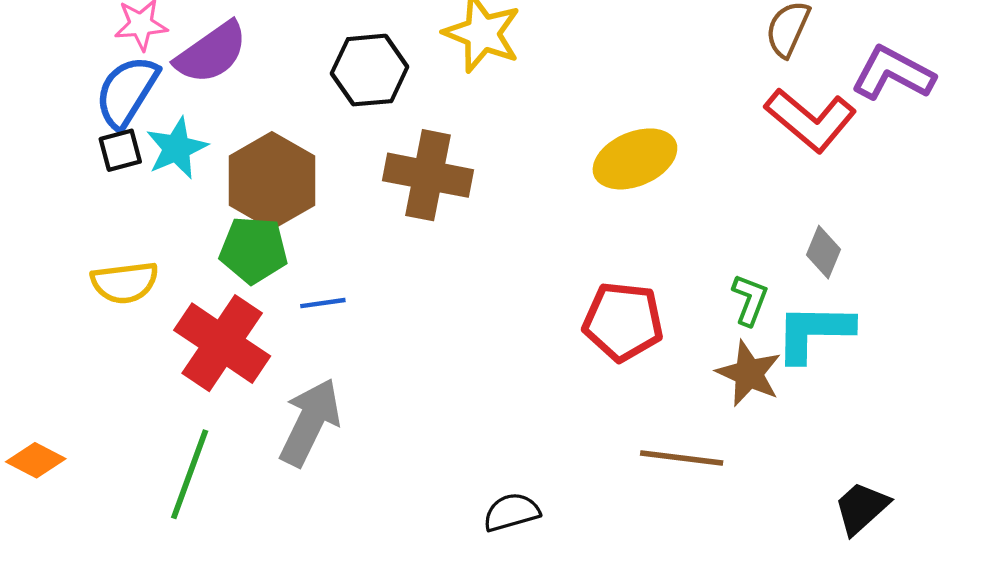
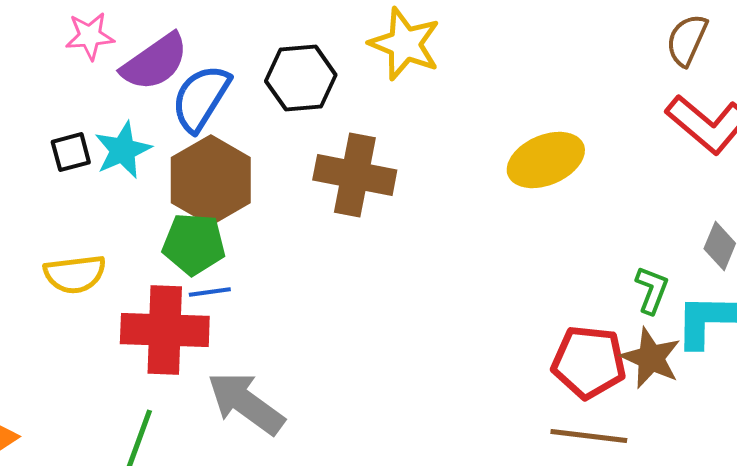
blue semicircle: (127, 92) -> (201, 98), moved
blue line: (323, 303) -> (210, 292), moved
red pentagon: (623, 321) -> (589, 362), moved
red cross: (222, 343) -> (165, 330), turned -32
gray arrow: (310, 422) -> (246, 403), turned -80

